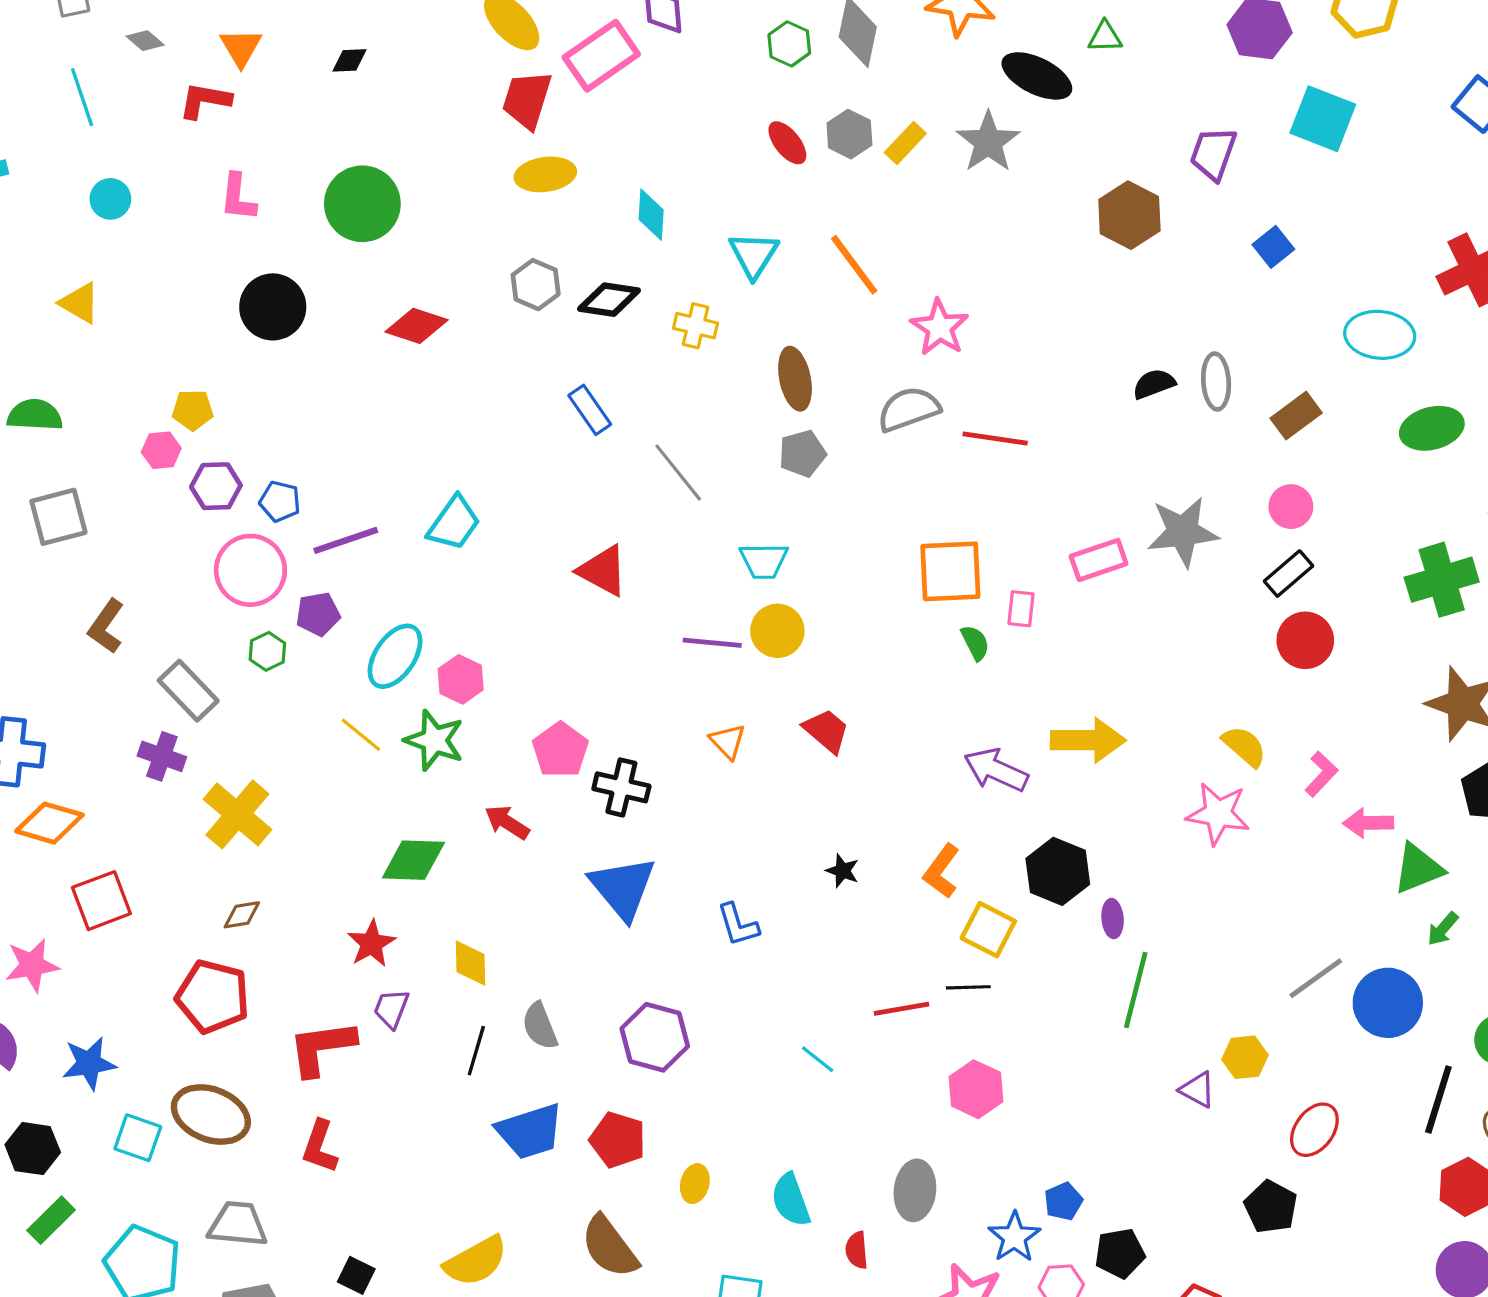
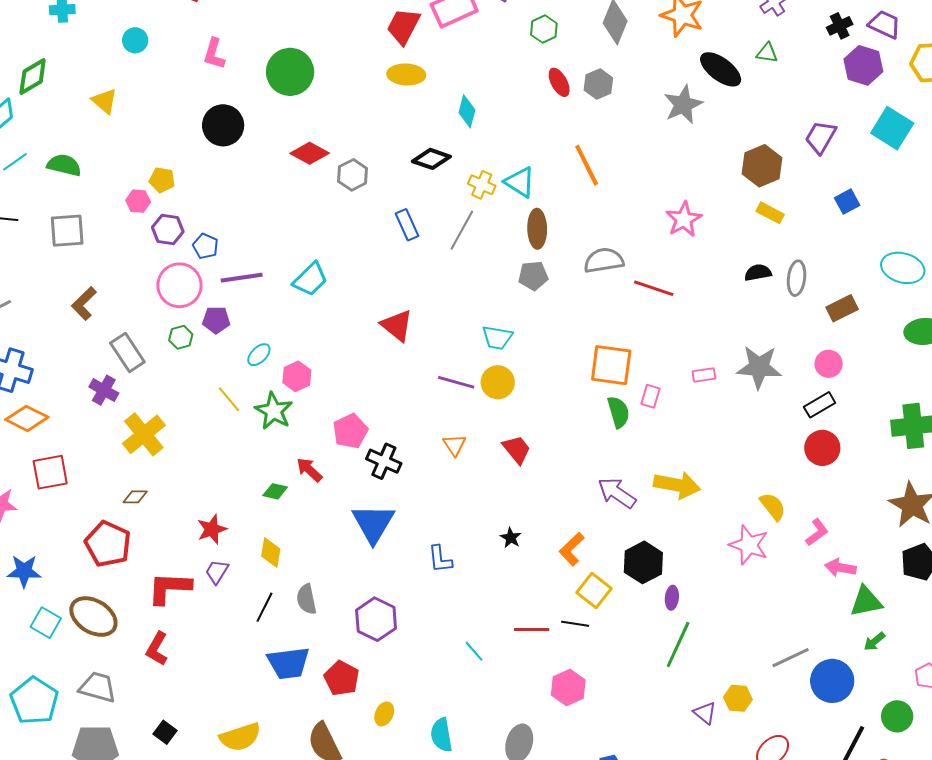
green hexagon: (789, 44) -> (544, 29), moved
yellow rectangle: (905, 143) -> (770, 213), moved, turned 64
cyan triangle: (754, 255) -> (520, 182), moved, turned -40
gray hexagon: (536, 285) -> (353, 175), moved
pink star: (940, 327) -> (684, 219), moved
gray line: (678, 473) -> (462, 230), moved, turned 57
pink rectangle: (1099, 560) -> (704, 375), size x0.7
green semicircle: (975, 643) -> (618, 412), size x1.4
cyan ellipse: (395, 656) -> (259, 355), size x0.6
green diamond: (413, 860) -> (275, 491), moved, size x0.6

